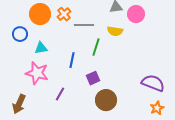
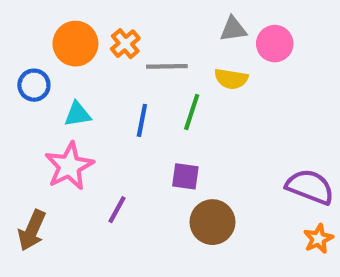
blue line: (72, 60) -> (142, 120), moved
pink star: (37, 73) -> (69, 166), turned 30
purple square: (93, 78) -> (185, 176), turned 32

